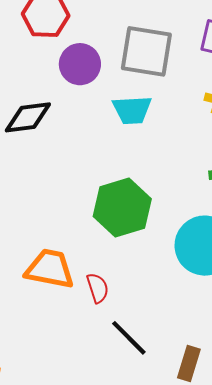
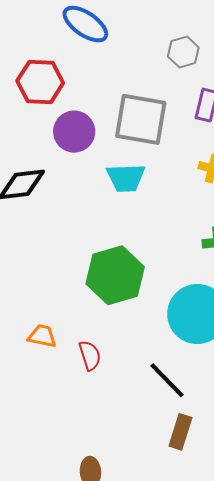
orange trapezoid: (50, 269) -> (42, 336), size x0.6
black line: (129, 338) -> (167, 380), moved

